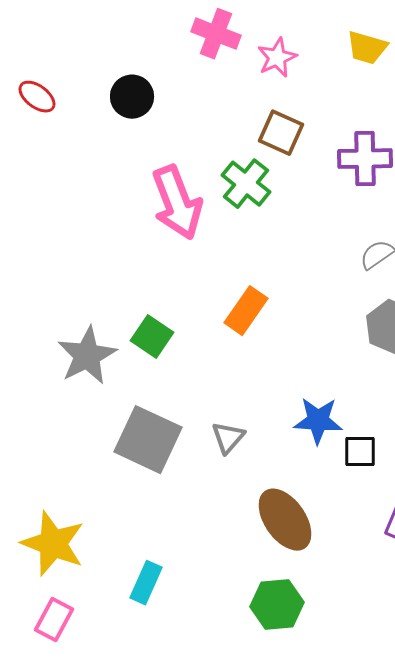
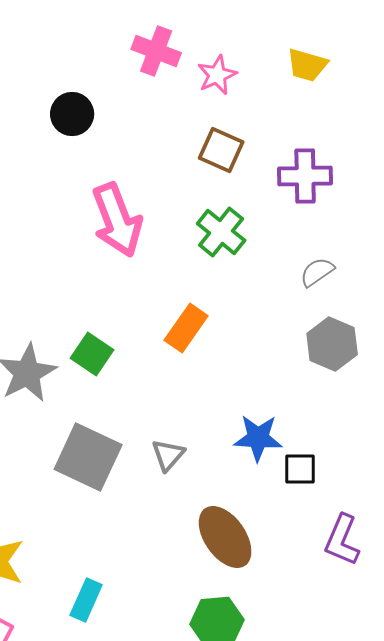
green cross: (246, 184) -> (221, 232), moved

